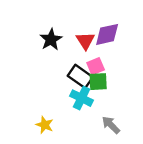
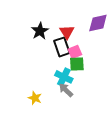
purple diamond: (107, 34) -> (98, 23), moved
black rectangle: (80, 76) -> (62, 47), moved, turned 36
gray arrow: (111, 125) -> (66, 90), moved

